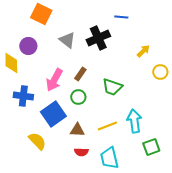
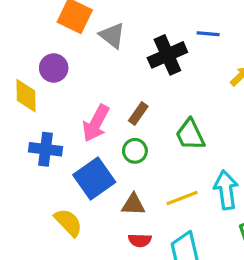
blue line: (121, 17) -> (208, 34), moved
gray triangle: (67, 40) -> (112, 35), moved
green trapezoid: (112, 87) -> (190, 135), turned 45

